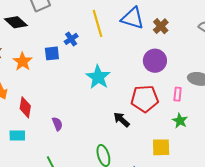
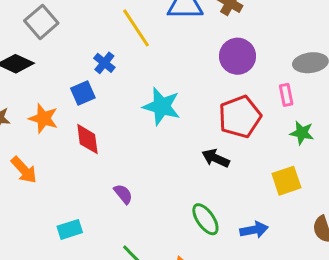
red diamond: (25, 107) -> (87, 139), moved

